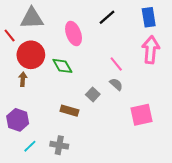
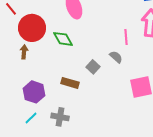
pink line: (116, 64) -> (126, 37), moved, turned 35
purple hexagon: (18, 120) -> (34, 92), moved

